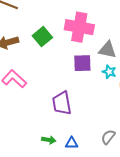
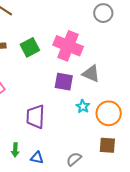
cyan star: (109, 72) -> (83, 106), moved
green arrow: (49, 140) -> (15, 150), turned 72

